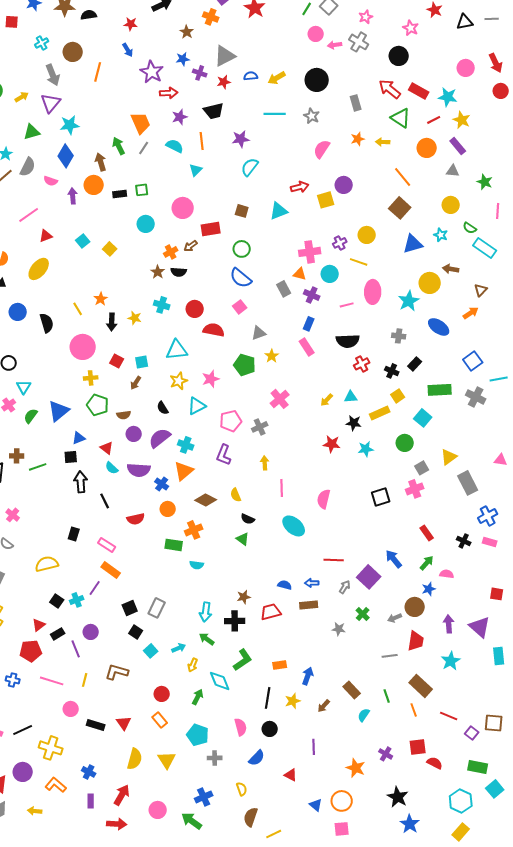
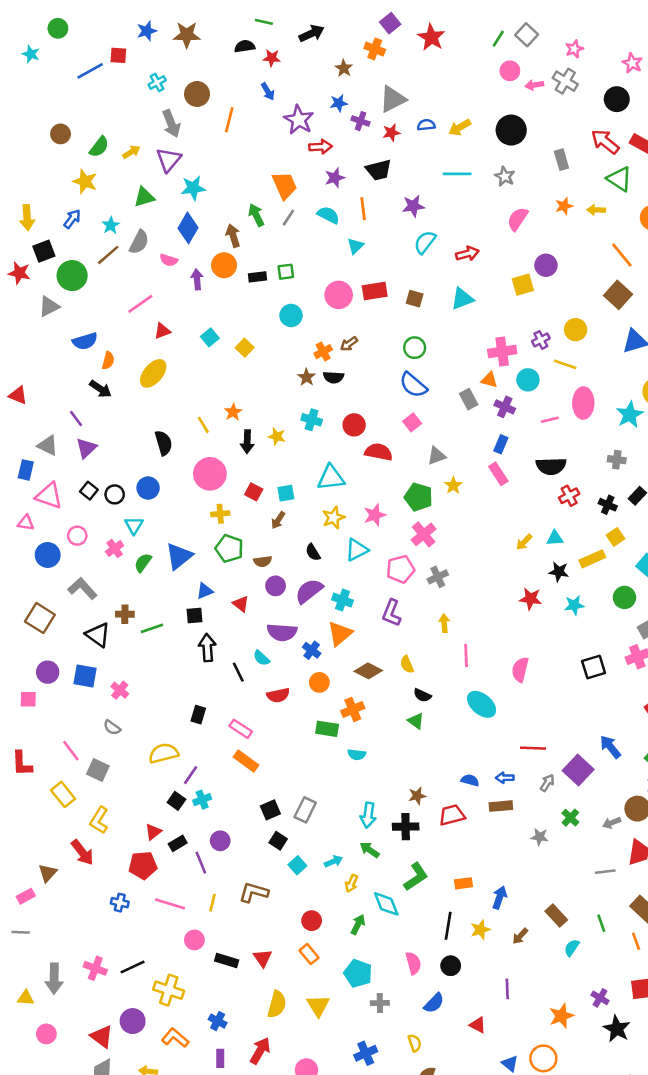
black semicircle: (89, 15) -> (245, 46), moved
red arrow: (300, 187) -> (467, 254), moved
red rectangle: (211, 229) -> (375, 291), moved
blue circle: (18, 312) -> (148, 488), moved
pink cross: (280, 399) -> (424, 534), moved
cyan semicircle: (112, 468) -> (261, 658), moved
purple line: (95, 588) -> (191, 775), moved
orange star: (356, 768) -> (561, 1016), turned 30
black star: (398, 797) -> (617, 1029), moved

